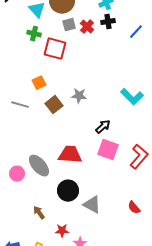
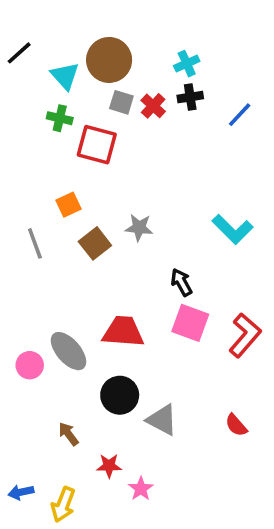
gray square: (69, 25) -> (121, 102), turned 32
gray line: (20, 105) -> (35, 243), turned 54
black arrow: (103, 127) -> (181, 282), turned -77

